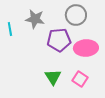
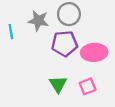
gray circle: (76, 15) -> (69, 14), moved
pink square: (80, 79) -> (88, 86), turned 35

